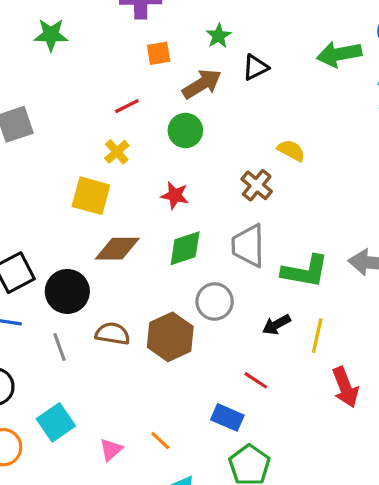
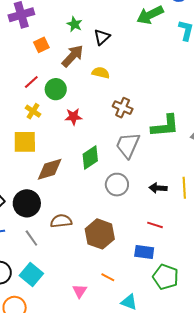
green circle: (185, 130) -> (56, 89), moved
yellow semicircle: (291, 150) -> (101, 73), moved
red star: (175, 195) -> (73, 117), moved
gray trapezoid: (248, 246) -> (128, 145), turned 40
green L-shape: (305, 271) -> (165, 126), moved
black arrow: (277, 325) -> (158, 188), turned 48
brown hexagon: (170, 337) -> (100, 234), moved
cyan square: (56, 422) -> (31, 275), moved

